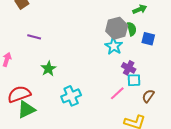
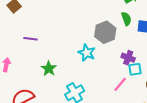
gray hexagon: (117, 28) -> (105, 32), moved
cyan star: (114, 46) -> (87, 53), moved

